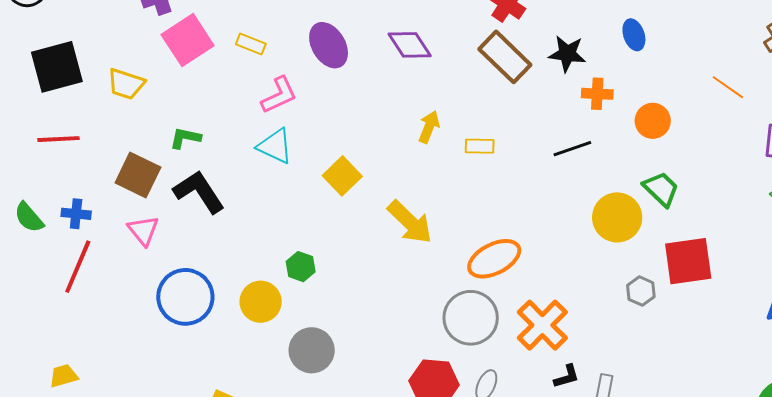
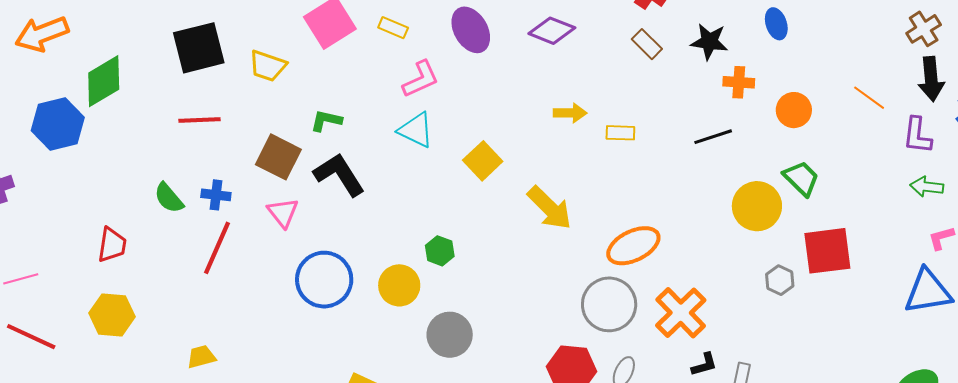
purple diamond: (410, 45) -> (552, 31), turned -36
brown rectangle: (505, 57) -> (647, 44), size x0.6
orange line: (728, 87) -> (869, 98), moved
yellow arrow: (429, 127) -> (570, 113), turned 68

